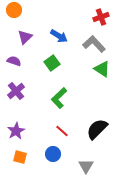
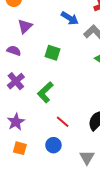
blue arrow: (59, 36) -> (70, 18), moved
green square: (52, 63) -> (52, 53), turned -35
green L-shape: (59, 98) -> (45, 92), moved

